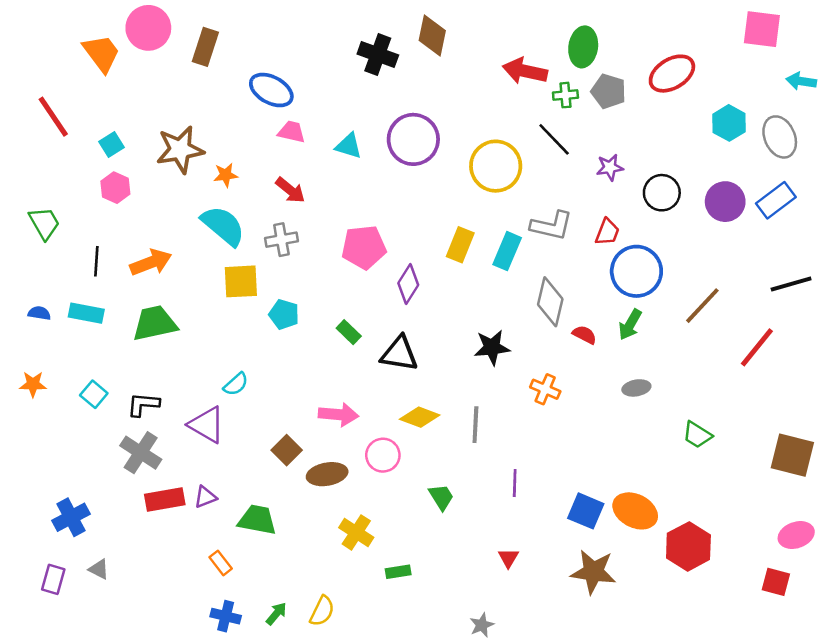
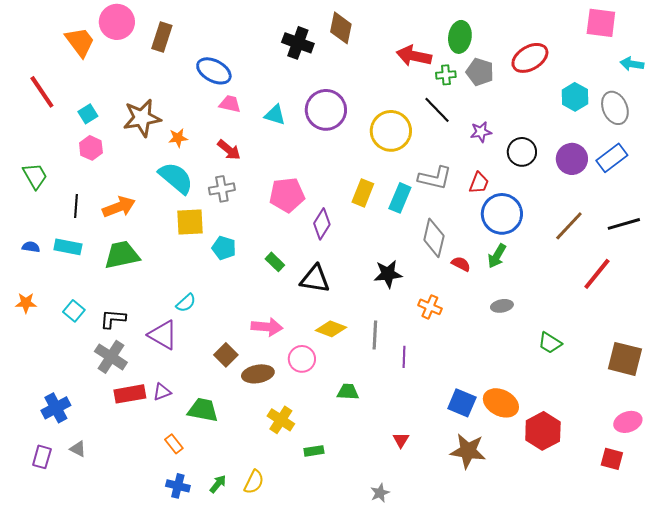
brown line: (702, 306) -> (569, 226), moved
purple line: (515, 483) -> (404, 357), moved
green trapezoid: (441, 497) -> (348, 392), turned -55

